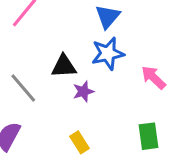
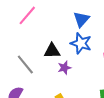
blue star: (108, 53) -> (81, 43), turned 30

